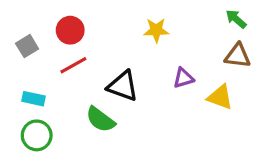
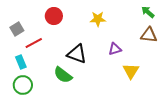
red circle: (70, 30) -> (54, 16), moved
red line: (73, 65) -> (34, 43), moved
yellow triangle: (220, 97) -> (131, 71), moved, turned 42
cyan rectangle: (33, 99) -> (21, 62), turned 56

